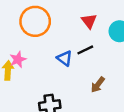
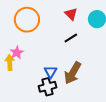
blue triangle: (65, 58) -> (51, 72), moved, turned 32
brown arrow: (98, 85) -> (73, 73), moved, size x1.6

